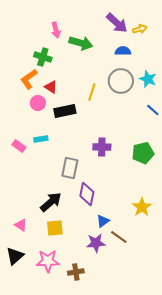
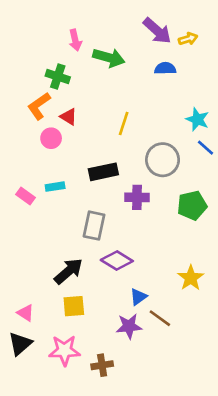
cyan star: (148, 79) -> (197, 119), moved
gray circle: (121, 81) -> (163, 160), moved
black rectangle: (65, 111) -> (103, 172), moved
purple diamond: (87, 194) -> (117, 260), turned -70
pink triangle: (21, 225) -> (26, 313), moved

